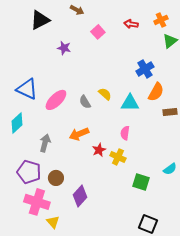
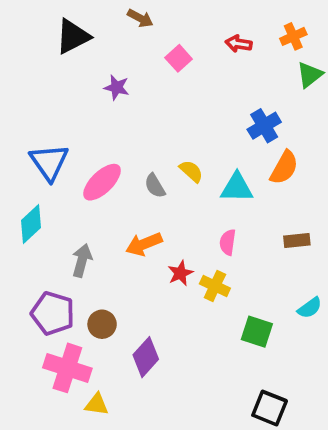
blue triangle: (27, 89) -> (49, 162), turned 30
brown rectangle: (170, 112) -> (297, 240), moved
yellow triangle: (53, 222) -> (97, 404), turned -40

